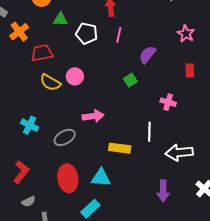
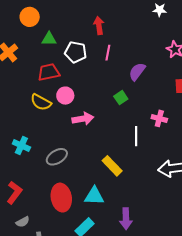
red trapezoid: (42, 53) -> (49, 72), moved
pink arrow: (93, 116) -> (83, 119), moved
white line: (149, 132) -> (136, 136), moved
yellow rectangle: (120, 148) -> (112, 166), turned 40
purple arrow: (163, 191) -> (126, 219), moved

